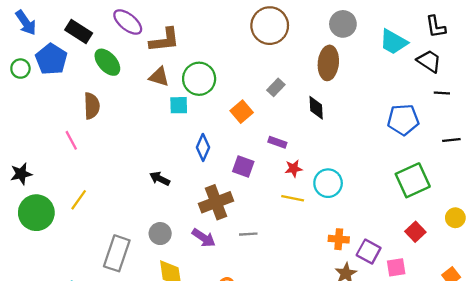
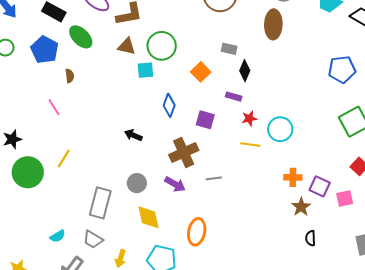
blue pentagon: (51, 59) -> (45, 50), moved
gray rectangle: (276, 87) -> (229, 49), turned 63
brown semicircle: (92, 106) -> (70, 76), size x0.6
black diamond: (316, 108) -> (245, 71), moved, turned 30

